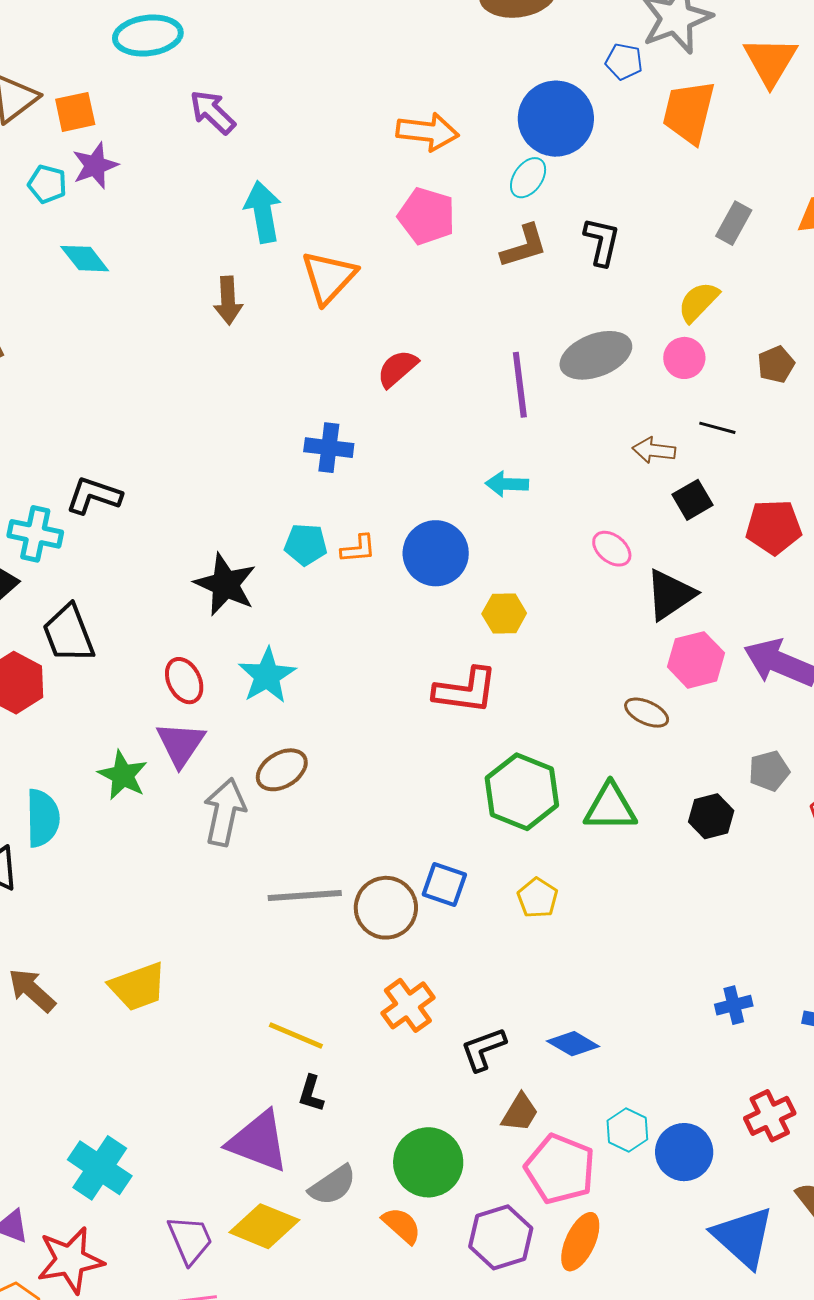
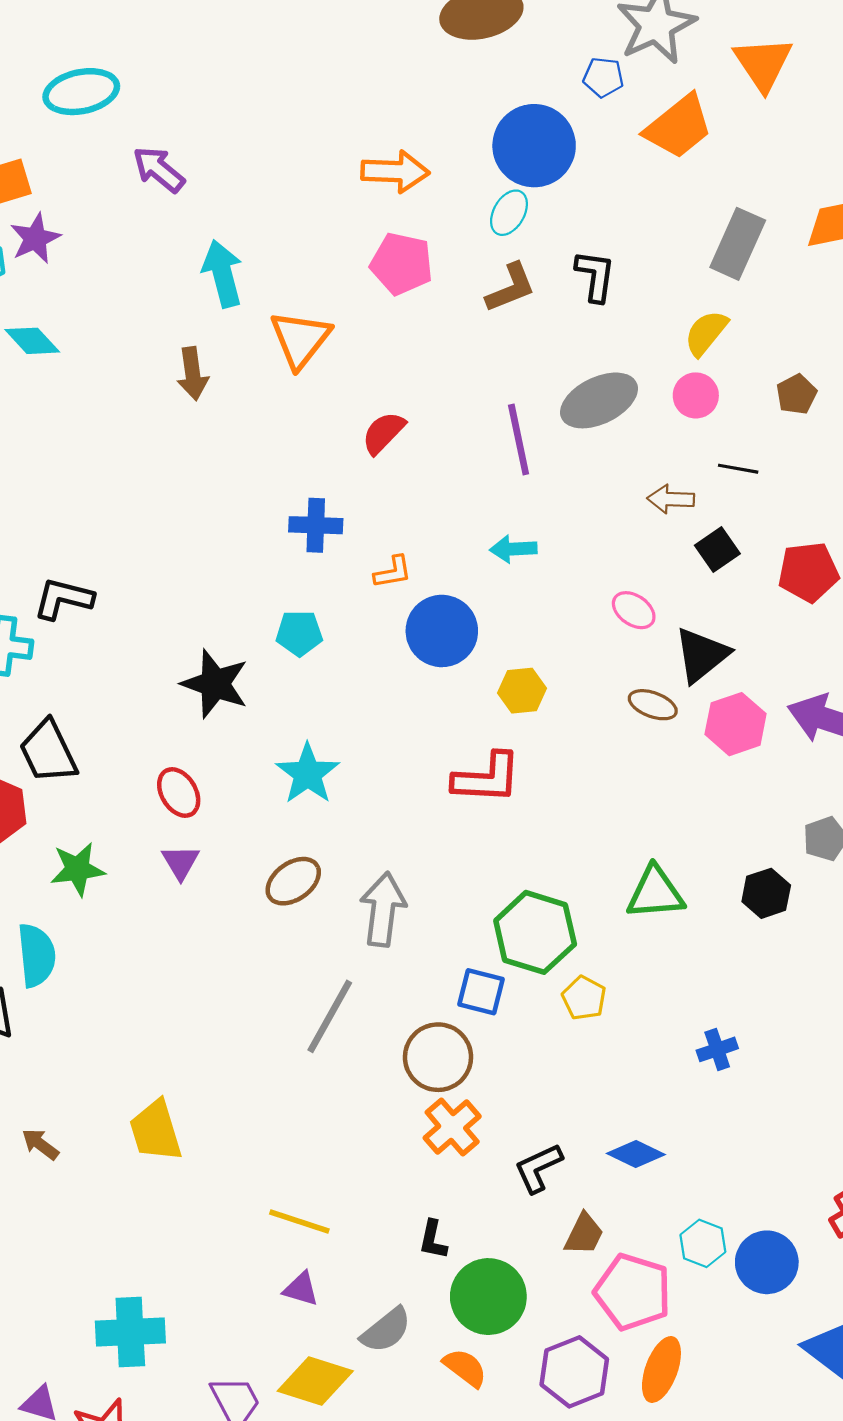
orange trapezoid: (689, 112) -> (679, 127), turned -138
gray rectangle: (734, 223) -> (738, 244), size x1.5
orange L-shape: (358, 549) -> (393, 572), moved
cyan star: (267, 676) -> (308, 774), moved
brown ellipse: (647, 713) -> (653, 705), moved
purple triangle: (181, 744) -> (181, 862), size x0.7
green star: (123, 775) -> (77, 869), moved, turned -30
green hexagon: (522, 792) -> (535, 932), moved
gray arrow: (225, 812) -> (383, 909), moved
gray line: (305, 895) -> (330, 1016), turned -52
brown circle: (386, 908) -> (438, 1057), moved
yellow trapezoid: (138, 987) -> (156, 1131), turned 98
brown arrow: (32, 990) -> (40, 1144), size x0.7
blue cross: (734, 1005) -> (717, 1049), moved
yellow line: (296, 1035) -> (299, 1222), moved
black L-shape: (311, 1094) -> (433, 1240), moved
purple triangle: (258, 1141) -> (301, 1289), size x0.5
cyan cross: (100, 1168) -> (130, 1332), turned -32

